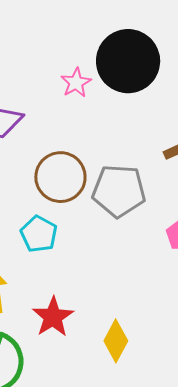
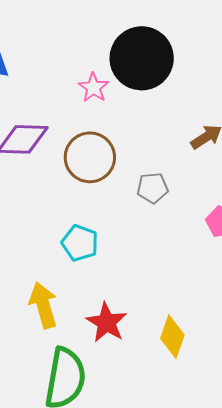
brown circle: (60, 177) -> (90, 157), moved
gray pentagon: (119, 191) -> (152, 188), size x0.6

